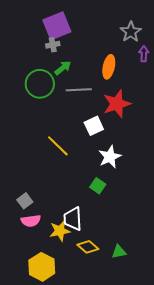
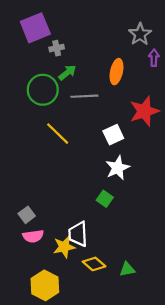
purple square: (57, 26) -> (35, 28), moved
red star: (117, 104) -> (144, 111), moved
white square: (94, 126) -> (113, 135), moved
yellow line: (58, 146) -> (58, 134), moved

